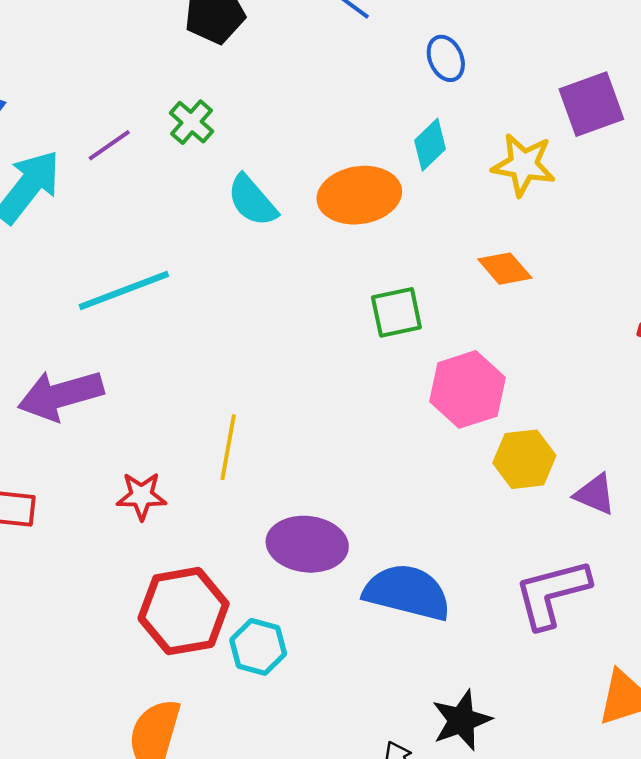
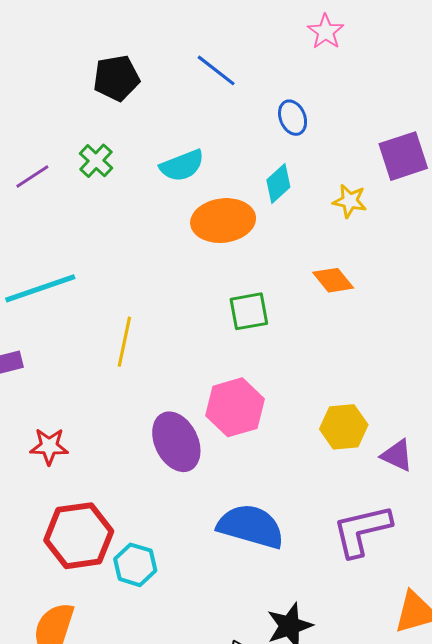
yellow star: (523, 165) -> (350, 201), size x0.7
cyan semicircle: (252, 201) -> (182, 166), moved, turned -72
pink hexagon: (467, 389) -> (235, 407), moved
yellow line: (228, 447) -> (124, 342), moved
purple ellipse: (307, 544) -> (176, 442), moved, turned 56

